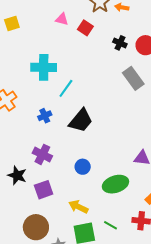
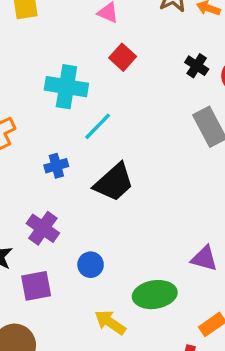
red square: (85, 28) -> (123, 57), moved
blue circle: (83, 167) -> (91, 265), moved
yellow arrow: (78, 207) -> (110, 322), moved

